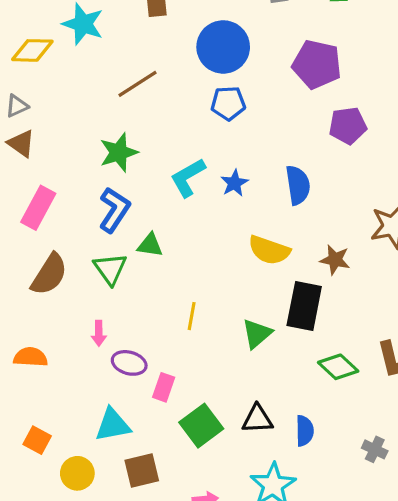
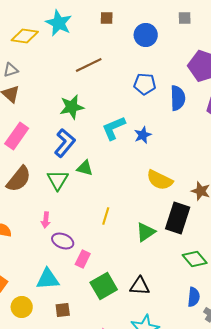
blue circle: (223, 47) -> (146, 35), moved, size x0.7
blue semicircle: (298, 185) -> (178, 98), moved
blue semicircle: (305, 431) -> (194, 297), moved
brown square: (142, 470) -> (63, 310), size x0.7

